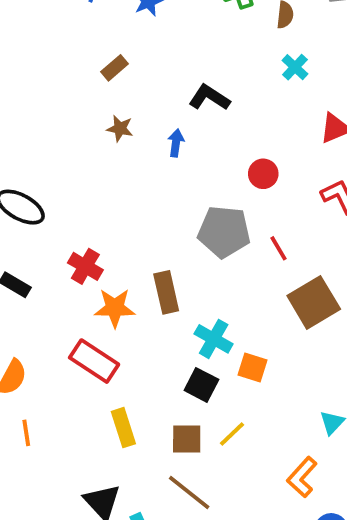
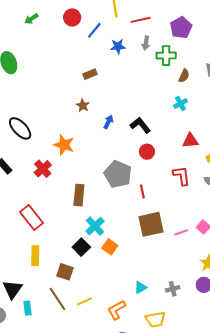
black L-shape: (209, 98) -> (140, 125), moved
orange star: (115, 308) -> (64, 145), moved
yellow line: (232, 434) -> (84, 301), moved

